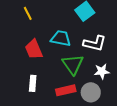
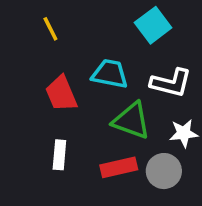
green triangle: (73, 64) -> (131, 121), turned -35

